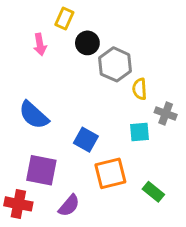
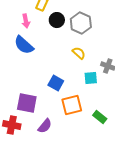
gray hexagon: (115, 64) -> (81, 23), moved
yellow semicircle: (140, 89) -> (79, 53), moved, turned 136
blue semicircle: (34, 115) -> (24, 45), moved

